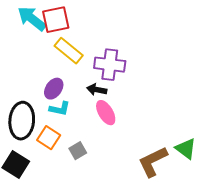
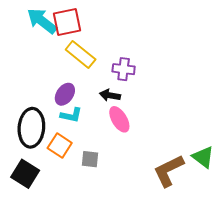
purple cross: (110, 65) -> (124, 69), size x0.7
gray square: (78, 151) -> (90, 159), turned 36

